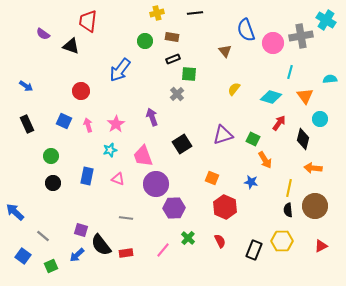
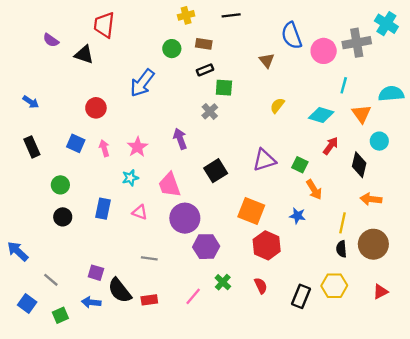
cyan semicircle: (330, 79) -> (391, 94), size x1.5
orange square: (212, 178) -> (251, 211), size x1.6
blue arrow: (77, 255) -> (91, 302), turned 49

